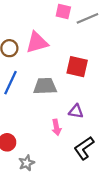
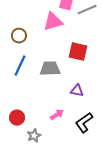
pink triangle: (37, 42) -> (53, 22), moved
pink arrow: (56, 127) -> (57, 115), moved, turned -112

